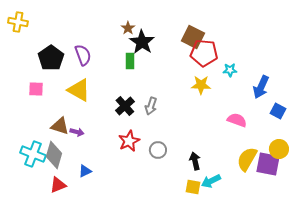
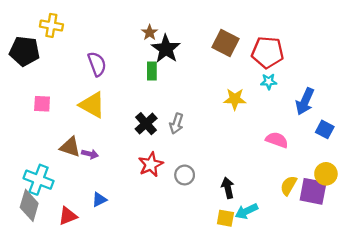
yellow cross: (18, 22) -> (51, 25), moved
red pentagon: (204, 53) -> (268, 52), moved
black pentagon: (51, 58) -> (25, 51), moved, turned -30
gray diamond: (54, 155) -> (29, 205), moved
yellow semicircle: (247, 159) -> (289, 186), size x0.7

